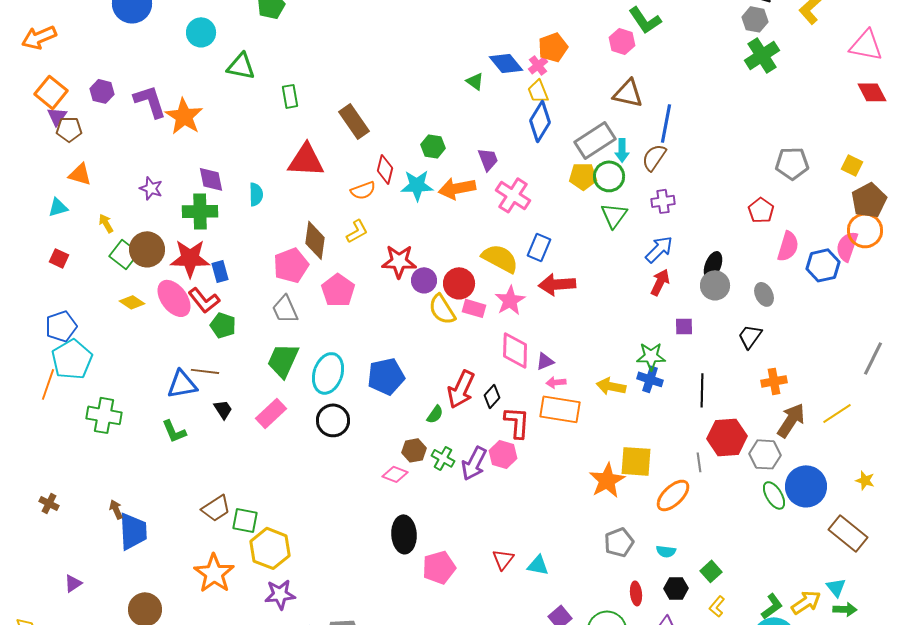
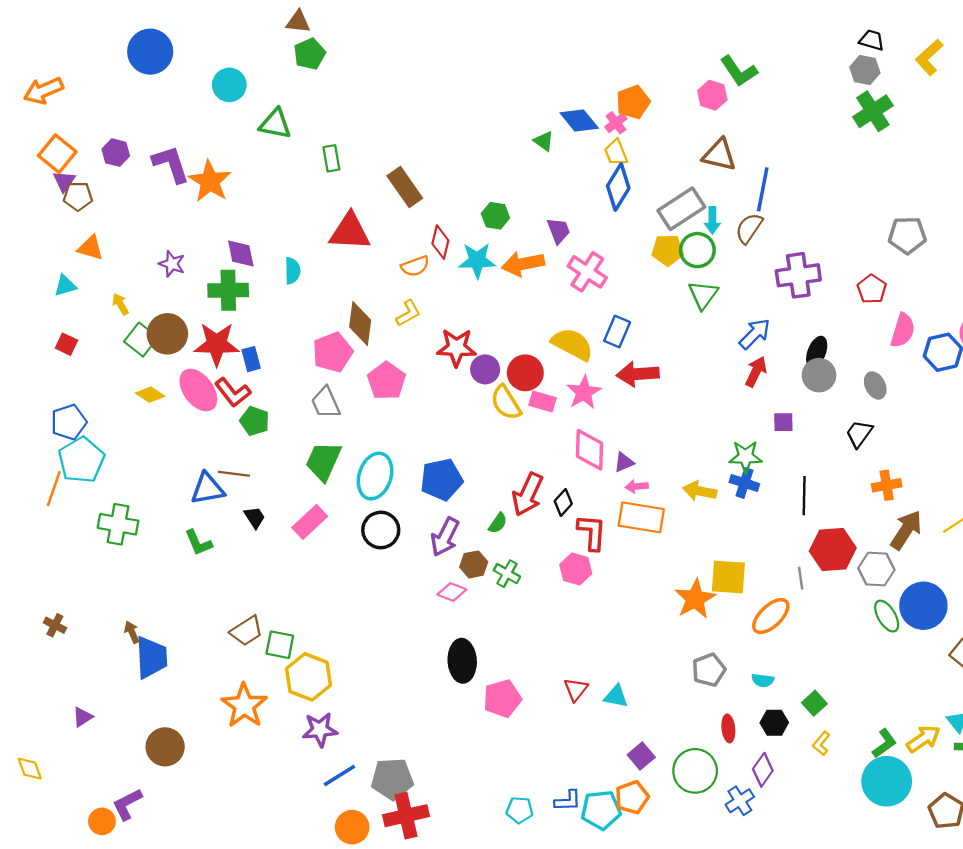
purple cross: (663, 201) -> (798, 275), moved, size x1.6
purple arrow: (474, 463) -> (445, 537), moved

